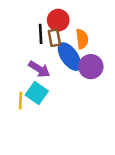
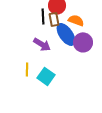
orange semicircle: (82, 39) -> (76, 20), turned -63
cyan square: (37, 93) -> (46, 76), moved

